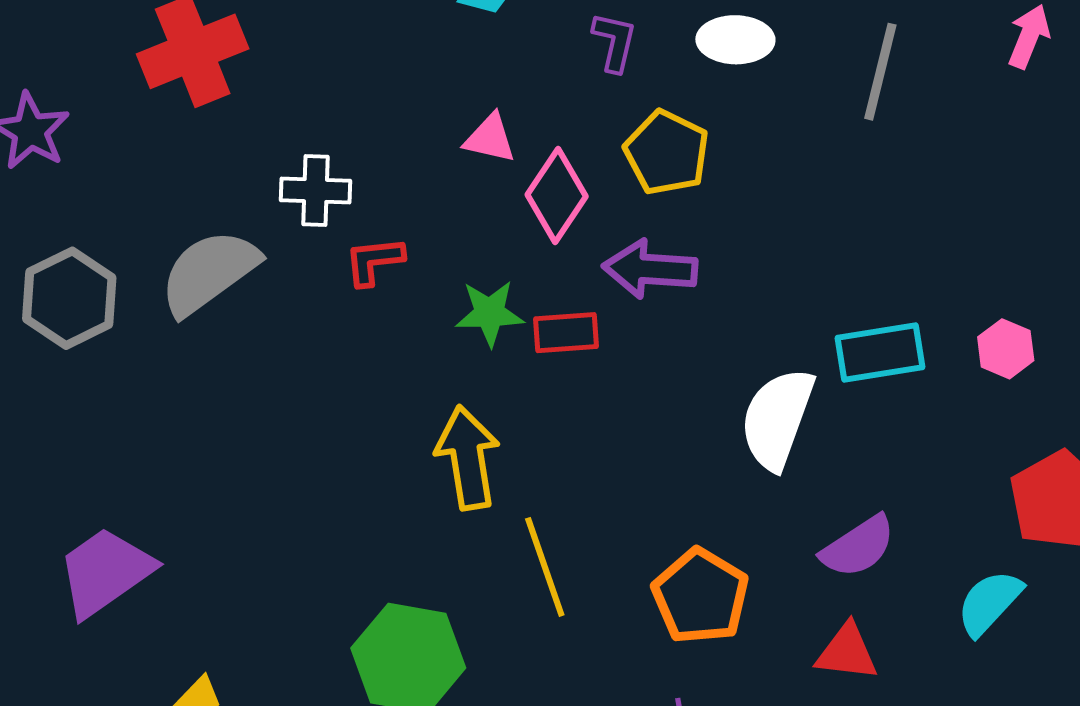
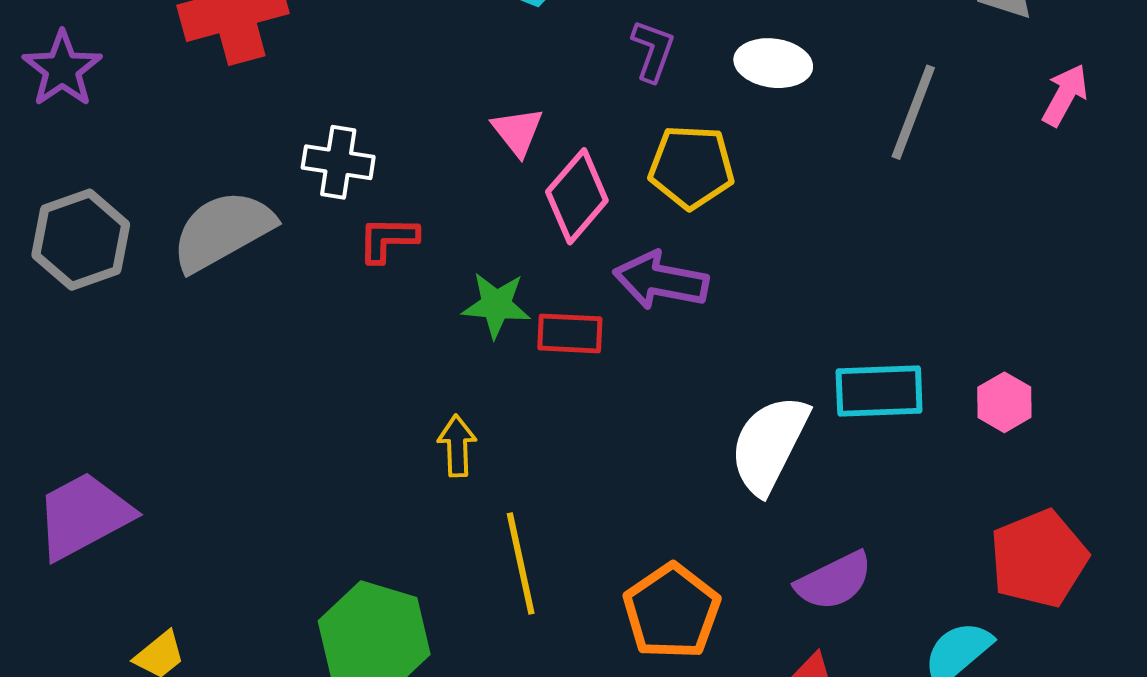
pink triangle: (490, 138) -> (518, 131), turned 32
yellow pentagon: (667, 153) -> (691, 167), turned -30
yellow arrow: (468, 458) -> (457, 446), size x0.6

